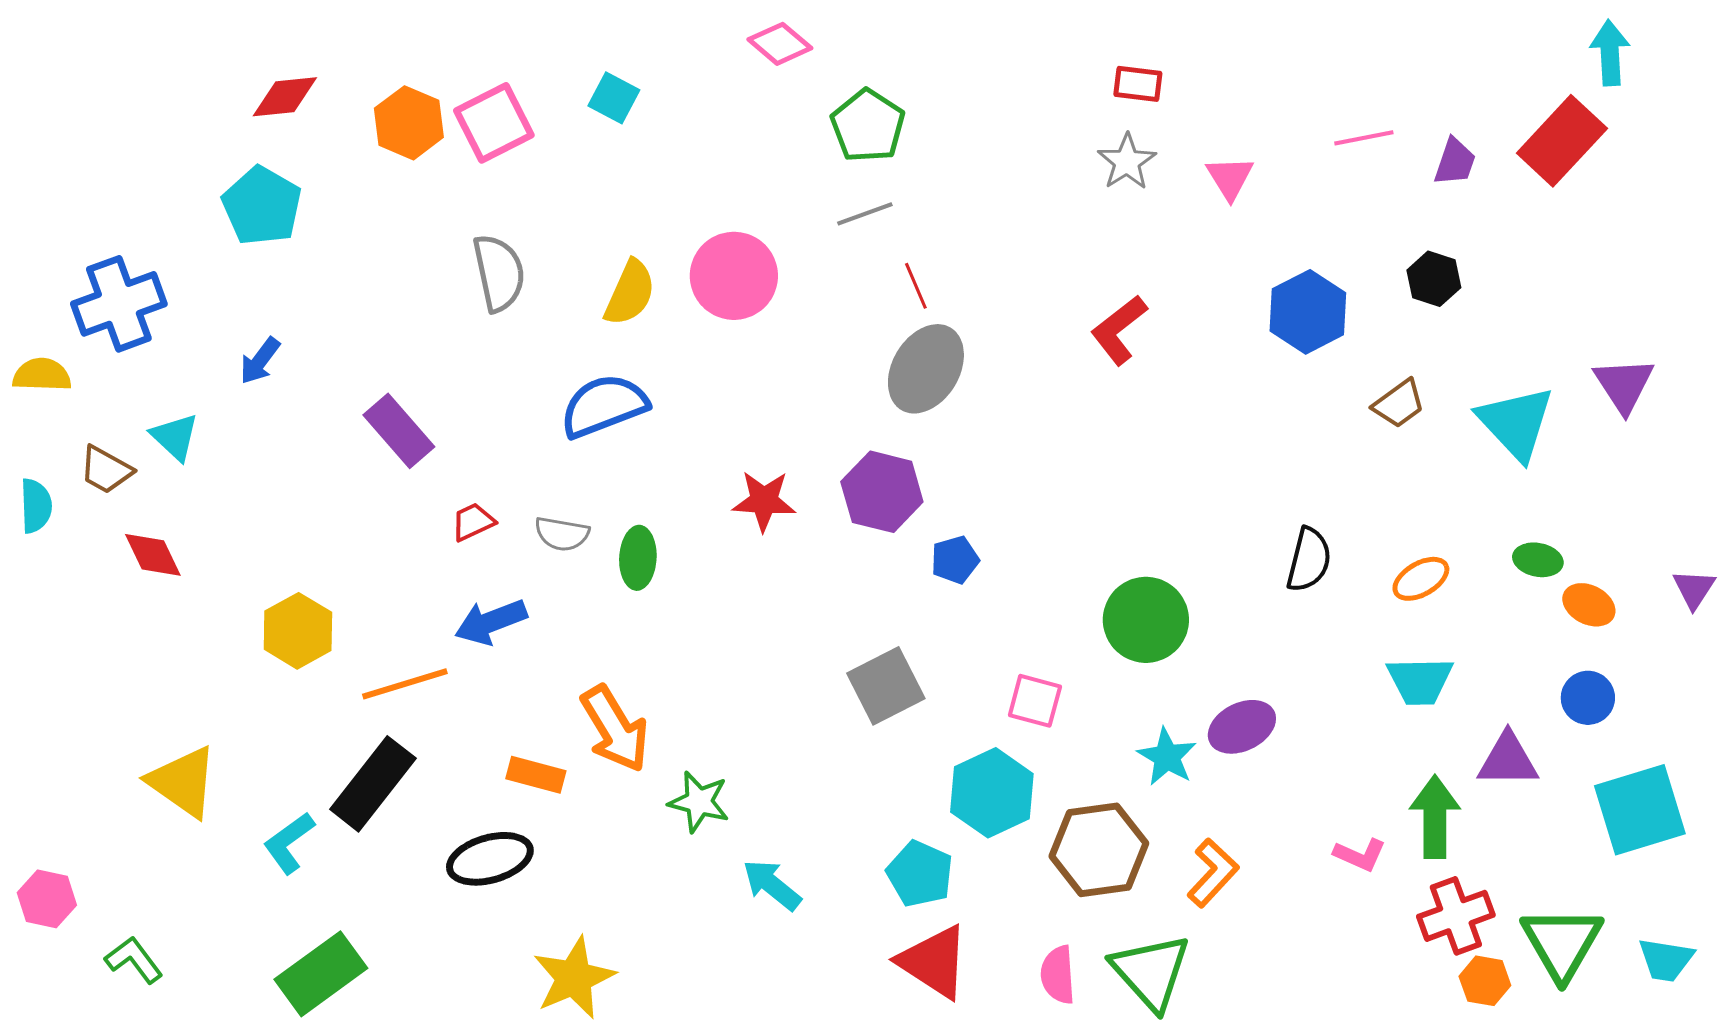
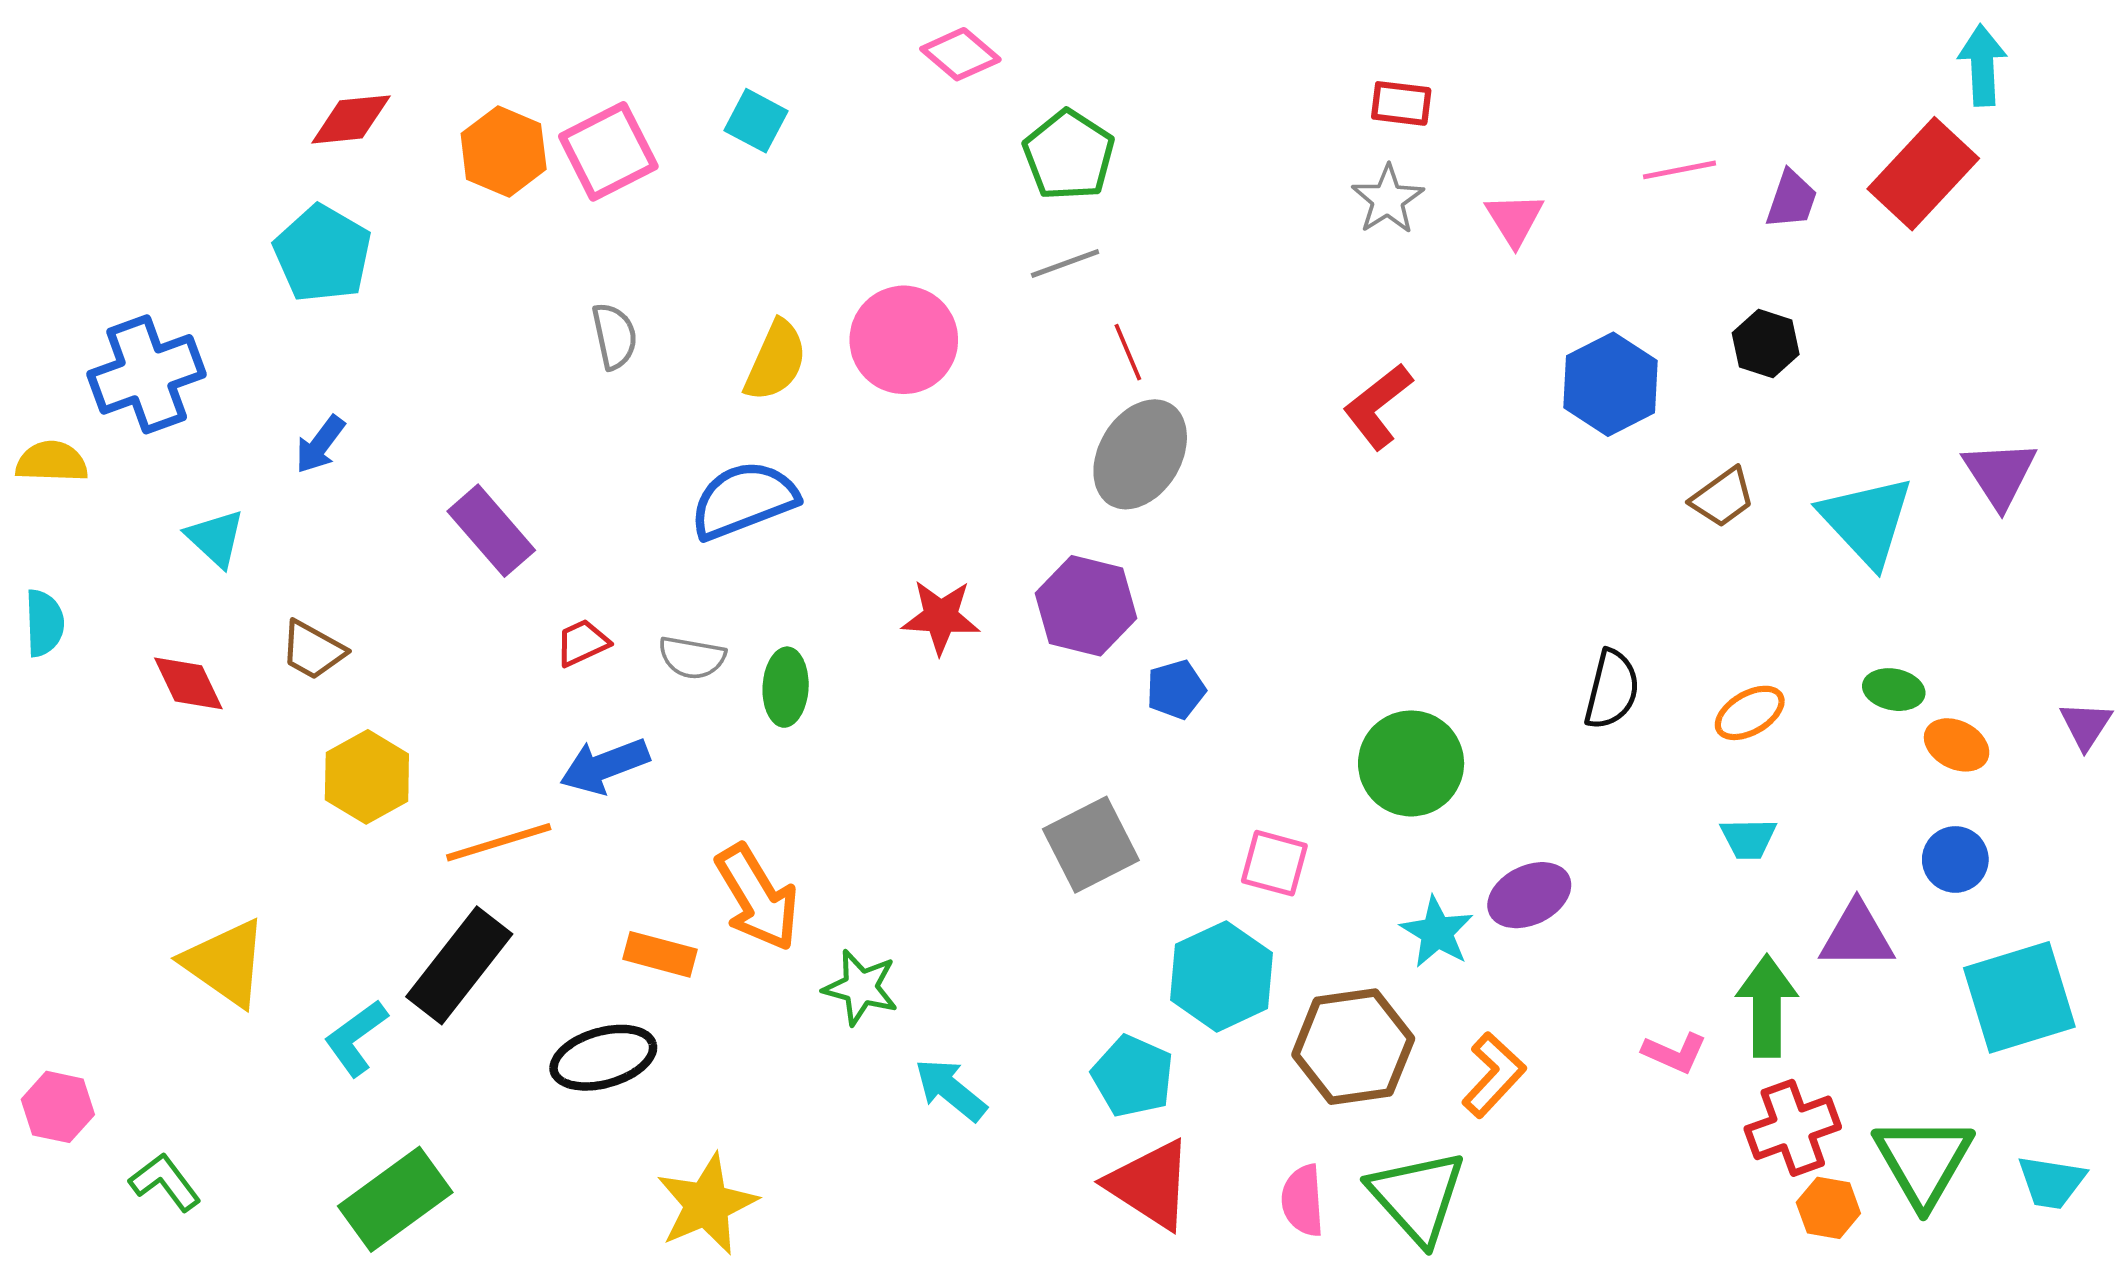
gray semicircle: (499, 273) -> (614, 336), size x0.7
brown trapezoid: (106, 470) -> (313, 650), moved
cyan trapezoid: (1420, 681) -> (1748, 839), size x0.7

